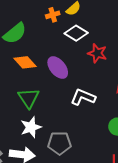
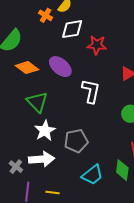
orange cross: (53, 15) -> (46, 15), turned -32
white diamond: (76, 33) -> (72, 29), turned -30
white L-shape: (83, 97) -> (91, 91), turned 90

